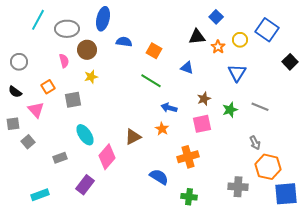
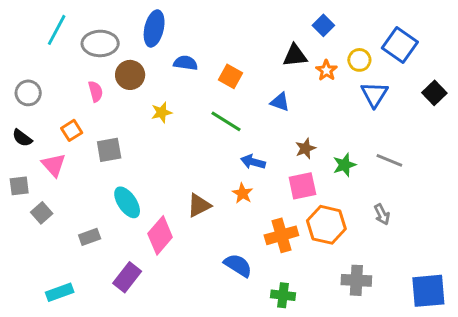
blue triangle: (237, 73) -> (374, 94), moved
yellow star: (91, 77) -> (162, 112), moved
orange hexagon: (268, 167) -> (326, 225), moved

